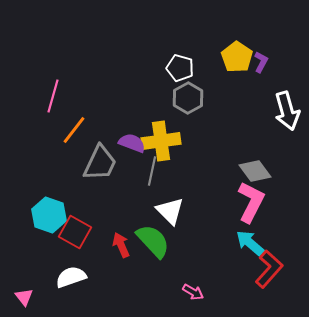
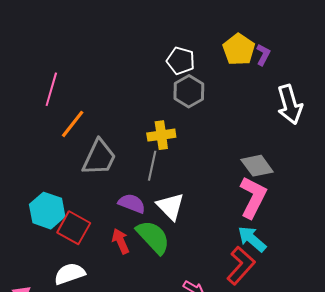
yellow cross: (161, 141) -> (161, 135), size x0.7
purple semicircle: (132, 143) -> (132, 203), moved
red L-shape: (269, 269) -> (241, 266), moved

